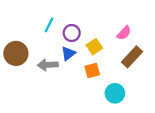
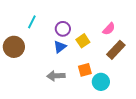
cyan line: (49, 25) -> (32, 22), moved
gray arrow: (48, 65) -> (56, 76), moved
orange square: (92, 71) -> (85, 70), moved

